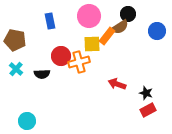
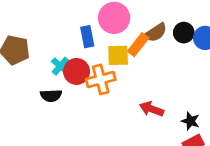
black circle: (128, 14) -> (184, 33), moved
blue rectangle: (50, 21) -> (87, 37), moved
cyan cross: (16, 69) -> (60, 66), moved

